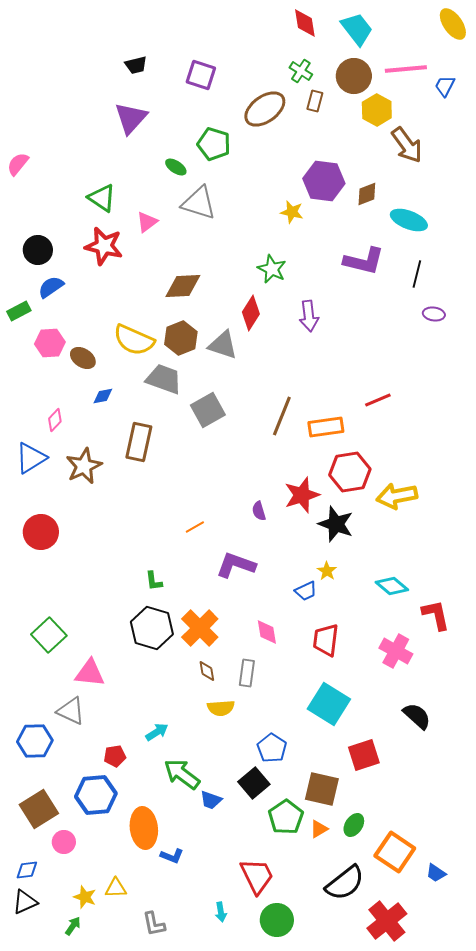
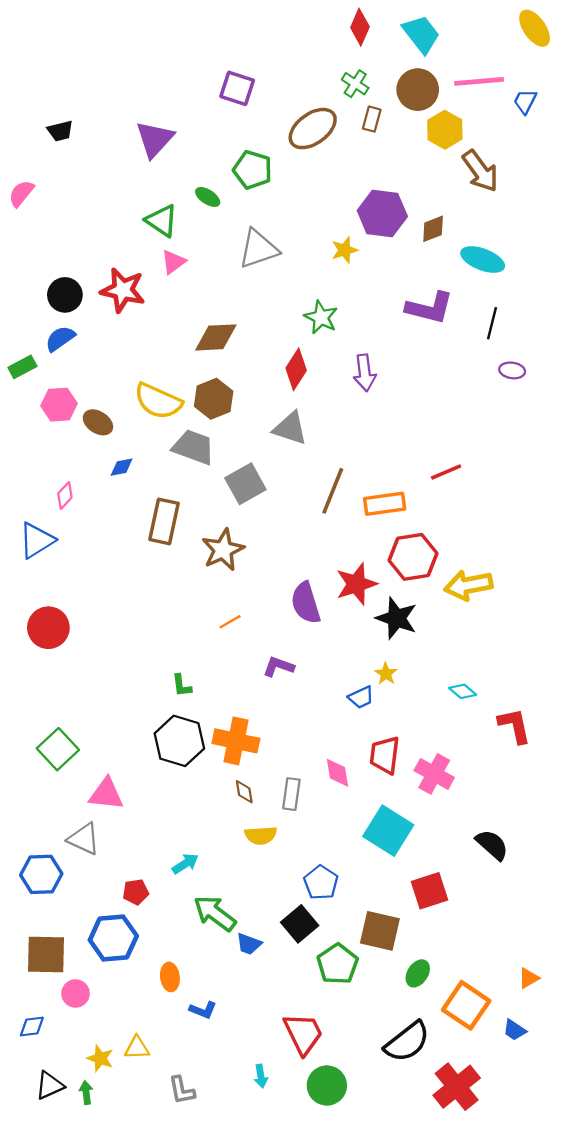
red diamond: (305, 23) -> (360, 27), turned 32
black trapezoid: (136, 65) -> (60, 131), moved
green triangle: (102, 198) -> (162, 221), moved
gray triangle: (199, 203) -> (258, 249), moved, turned -36
yellow star: (292, 212) -> (345, 250), turned -30
black circle: (38, 250) -> (65, 295), moved
gray triangle: (223, 345) -> (290, 428), moved
brown star: (84, 466) -> (223, 550), moved
purple semicircle: (259, 511) -> (306, 603), size x1.8
purple L-shape: (236, 565) -> (278, 667), size x0.7
cyan diamond: (392, 586) -> (463, 691), size x0.7
orange cross: (200, 628) -> (236, 741), turned -33
pink diamond: (267, 632) -> (337, 773), moved
pink cross: (396, 651) -> (434, 774), moved
brown square: (39, 809) -> (46, 955), turned 33
orange ellipse: (144, 828) -> (170, 977), size x0.6
orange triangle: (319, 829) -> (529, 978), moved
black triangle: (25, 902) -> (50, 1086), moved
green arrow: (73, 926) -> (86, 1093), turned -42

